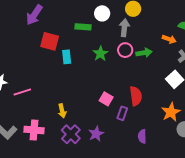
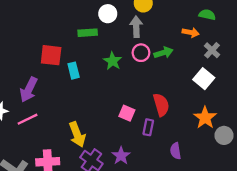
purple arrow: (34, 15) -> (29, 90), moved
yellow arrow: (62, 111) -> (77, 134), size x1.5

